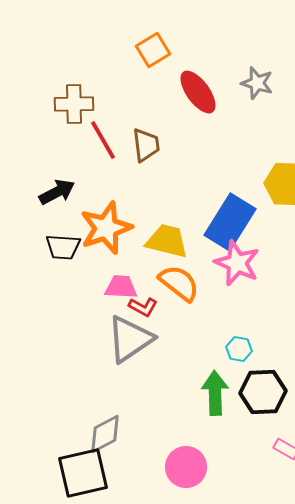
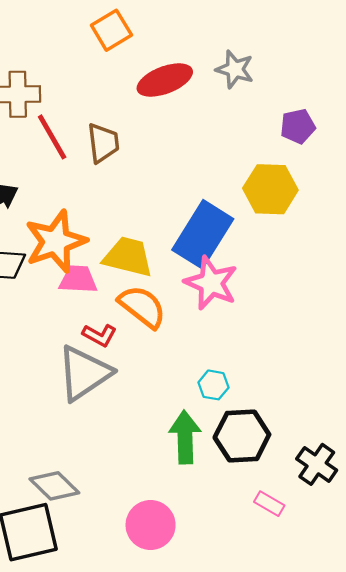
red ellipse: (198, 92) -> (165, 80), turned -75
pink trapezoid: (121, 287) -> (78, 279), moved
gray diamond: (105, 434) -> (54, 486), turned 72

